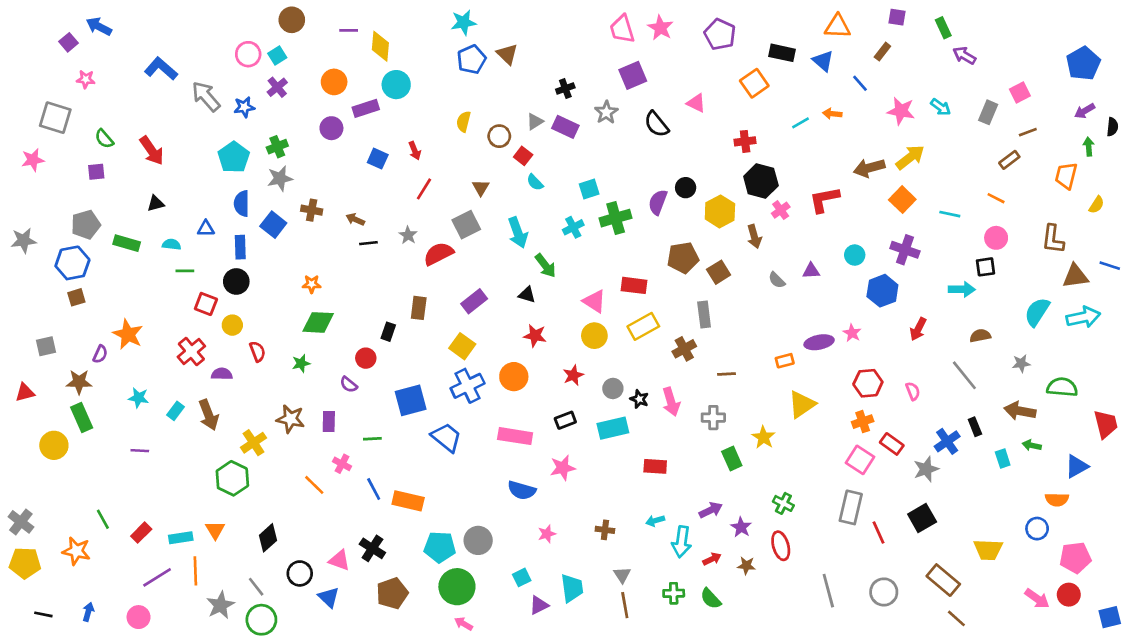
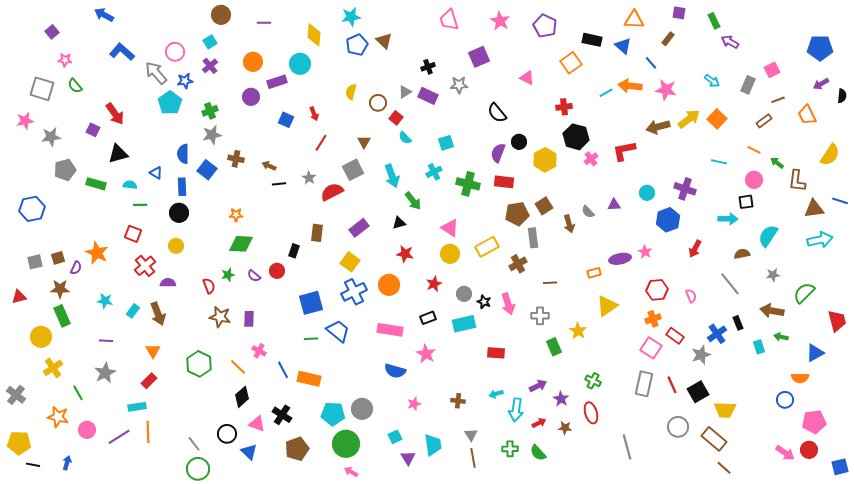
blue arrow: (99, 26) -> (104, 15), moved
pink trapezoid: (622, 29) -> (449, 20), moved
yellow diamond: (380, 46) -> (314, 35), moved
pink circle: (248, 54) -> (175, 52), moved
blue pentagon: (1083, 63) -> (820, 48), turned 30
pink star: (901, 111) -> (666, 90), moved
gray star: (606, 112) -> (459, 85), turned 30
orange arrow: (832, 114) -> (630, 86), size x1.6
black semicircle: (656, 124) -> (497, 113), moved
green semicircle: (104, 139) -> (75, 86), moved
green arrow: (1089, 147) -> (777, 163), moved, turned -48
cyan pentagon: (234, 157) -> (170, 103), moved
purple square: (96, 172) -> (93, 130), moved, turned 32
orange trapezoid: (1066, 176) -> (807, 115), moved, turned -40
orange square: (902, 200) -> (717, 119), moved
black triangle: (156, 203) -> (118, 154), size x1.5
yellow semicircle: (1097, 205) -> (830, 155), size x1.6
green cross: (616, 218) -> (468, 184), moved, turned 30
blue triangle: (206, 229) -> (156, 173), turned 32
brown arrow: (754, 237) -> (569, 224), moved
gray star: (24, 240) -> (51, 137), moved
brown pentagon: (683, 258) -> (517, 214), moved
blue hexagon: (72, 263) -> (32, 209), moved
red rectangle: (634, 285) -> (504, 182), moved
black triangle: (527, 295) -> (399, 223), turned -32
brown square: (76, 297) -> (58, 258), moved
red square: (206, 304) -> (133, 234), moved
cyan semicircle: (1037, 312) -> (768, 236), moved
red semicircle: (257, 351) -> (209, 286), moved
purple semicircle: (349, 385) -> (254, 276), moved
green semicircle: (1062, 387) -> (804, 293), turned -50
green line: (372, 439) -> (311, 339), moved
yellow cross: (253, 443) -> (53, 368), moved
pink star: (563, 468) -> (426, 354), turned -30
green hexagon: (232, 478) -> (199, 364), moved
orange triangle: (215, 530) -> (153, 351), moved
red rectangle: (141, 533) -> (149, 381), moved
red line: (878, 533) -> (672, 385), moved
black diamond: (268, 538) -> (242, 397), moved
yellow trapezoid: (988, 550) -> (725, 410), moved
yellow pentagon: (25, 563) -> (19, 443), moved
gray circle: (884, 592) -> (678, 427), moved
gray star: (220, 605) -> (105, 373), moved
purple triangle: (539, 605) -> (408, 458), turned -35
pink circle: (139, 617) -> (87, 430), moved

